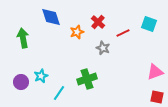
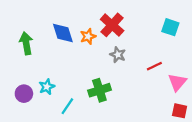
blue diamond: (51, 17) -> (63, 33), moved
red cross: (98, 22) -> (112, 25), size x1.5
red line: (123, 33) -> (154, 66), moved
pink triangle: (155, 72) -> (177, 82), turned -30

